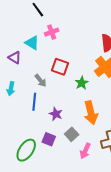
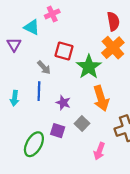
purple triangle: (15, 57) -> (14, 45), turned 32
green star: (82, 83) -> (89, 67), size x1.6
cyan arrow: (11, 89) -> (15, 98), moved
pink arrow: (85, 151) -> (99, 151), moved

